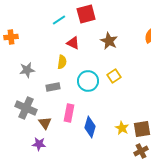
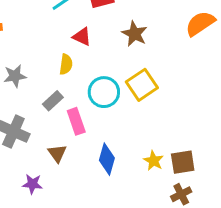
yellow square: (114, 76) -> (142, 85), size x1.5
gray rectangle: (53, 87) -> (53, 101), turned -32
pink rectangle: (69, 113) -> (76, 121), moved, turned -30
brown triangle: (45, 123) -> (57, 153), moved

